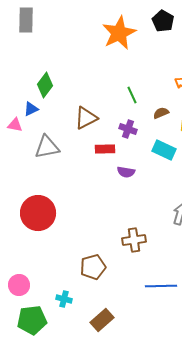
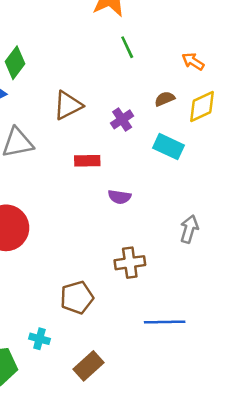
green line: (132, 95) -> (127, 47), moved
purple cross: (128, 129) -> (122, 119), turned 36
red rectangle: (105, 149) -> (87, 161), moved
purple semicircle: (126, 172) -> (119, 197), moved

